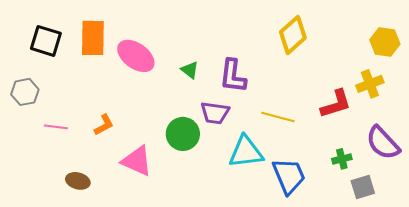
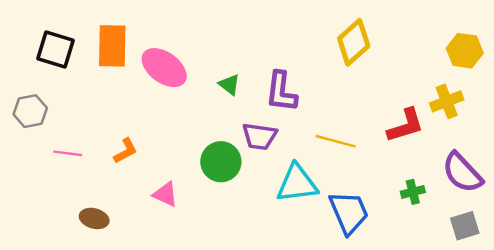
pink triangle: (137, 161) -> (165, 194), size x0.7
gray square: (363, 187) -> (465, 226), moved

